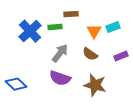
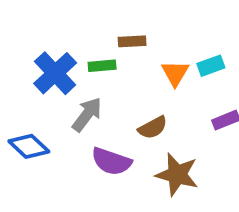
gray arrow: (60, 53) -> (87, 114), moved
brown semicircle: (90, 54) -> (153, 128), moved, turned -63
blue diamond: (16, 84) -> (29, 146), moved

